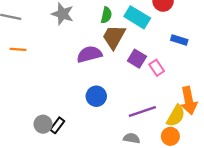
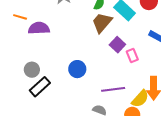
purple semicircle: (89, 54) -> (39, 28), moved
gray circle: (43, 124) -> (32, 70), moved
black rectangle: (57, 125) -> (40, 87), size x1.5

